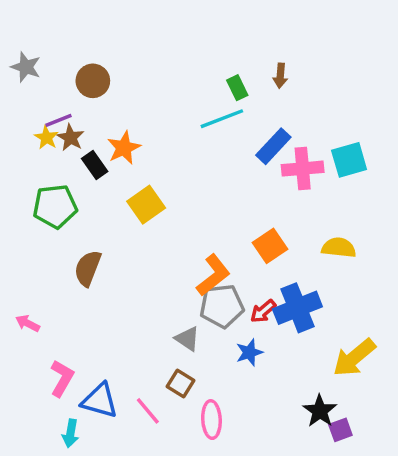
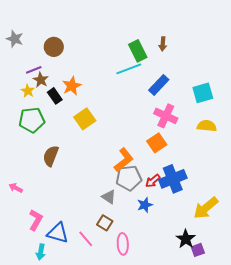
green rectangle: (237, 88) -> (138, 51), size x1.5
yellow star: (46, 138) -> (28, 91), moved
pink cross: (303, 169) -> (166, 116), moved, turned 30
yellow semicircle: (339, 248) -> (207, 126), moved

